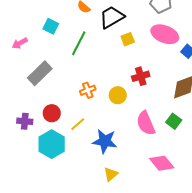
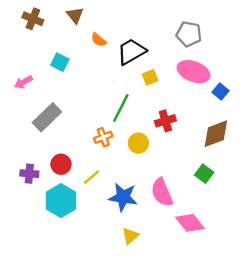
green line: (79, 43) -> (121, 108), moved
pink semicircle: (146, 123) -> (162, 192), moved

